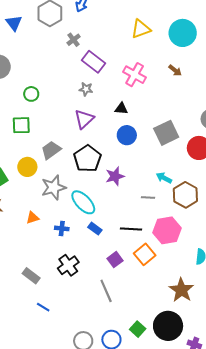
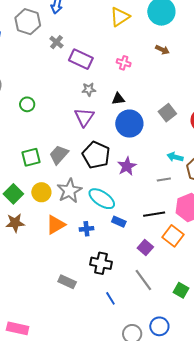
pink cross: (135, 75) -> (124, 63), size x0.6
gray star: (86, 89) -> (89, 89), moved
green square: (21, 125) -> (31, 157), moved
gray square: (166, 133) -> (167, 113), size x0.7
blue circle: (127, 135) -> (129, 124), size x1.4
yellow circle: (27, 167) -> (41, 192), moved
orange triangle: (33, 218) -> (56, 225), size x1.5
black cross: (68, 265) -> (101, 263), turned -30
blue line: (43, 307) -> (110, 298), moved, turned 40
green square: (138, 329) -> (181, 290), moved

